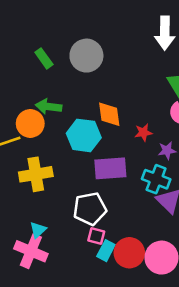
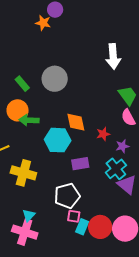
orange circle: (30, 123) -> (18, 110), moved
purple rectangle: (110, 168) -> (80, 164), size x0.7
yellow cross: (36, 174) -> (23, 173), turned 30
cyan cross: (156, 179) -> (116, 169), turned 35

